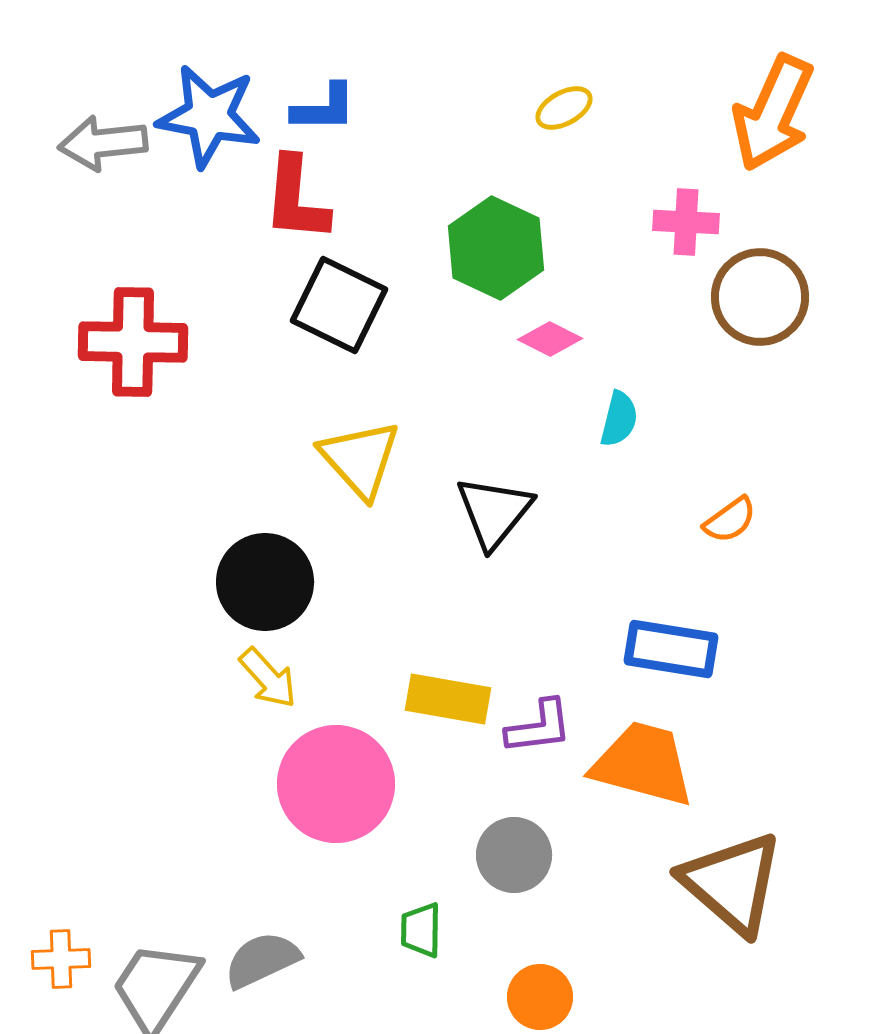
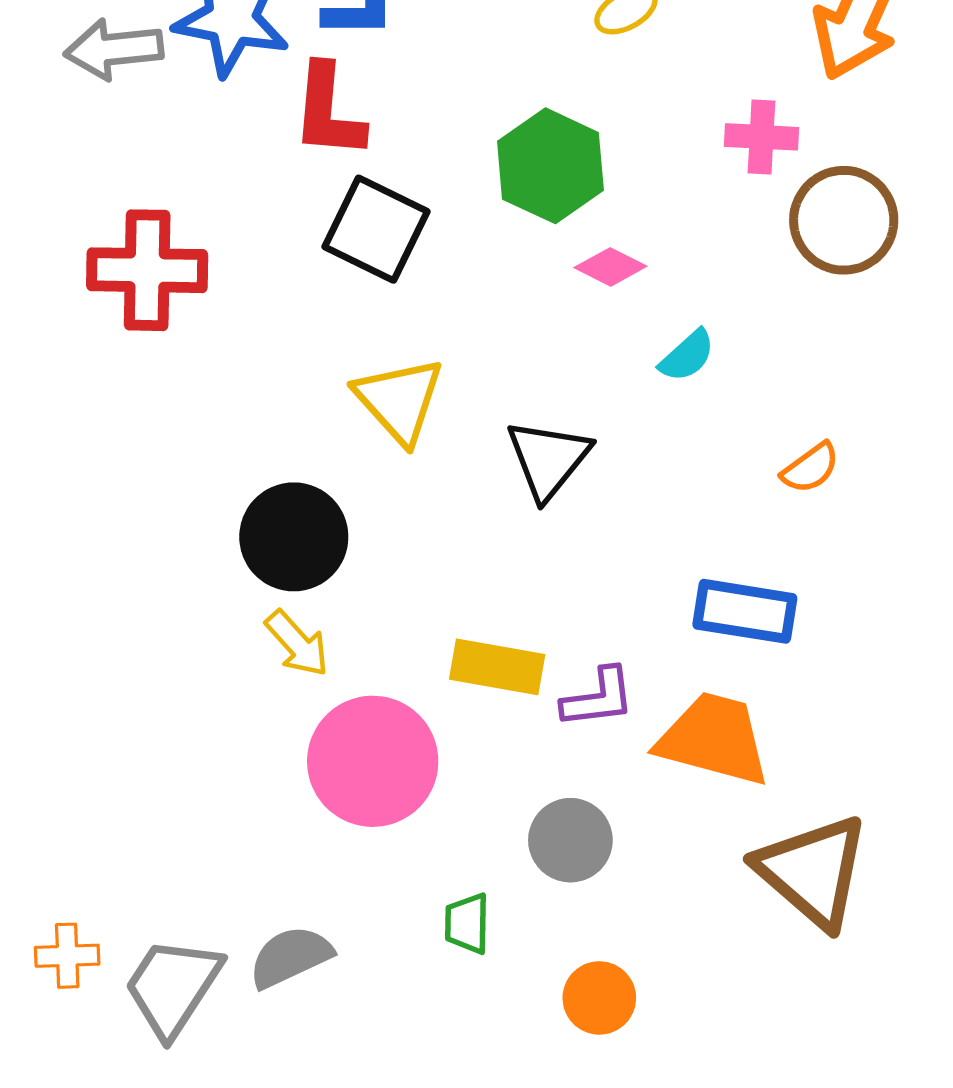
cyan semicircle: (619, 419) -> (687, 356), turned 34

